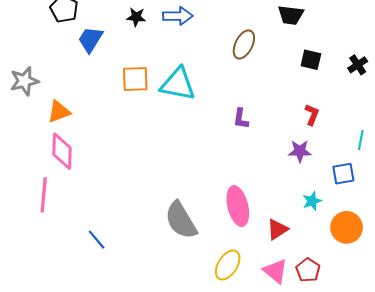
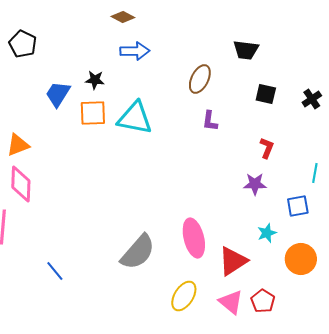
black star: (136, 17) -> (95, 80), moved
blue trapezoid: (90, 39) -> (58, 94), moved
purple L-shape: (241, 119) -> (210, 121), moved
gray semicircle: (181, 220) -> (138, 252), turned -108
red triangle: (277, 229) -> (233, 261), size x1.4

